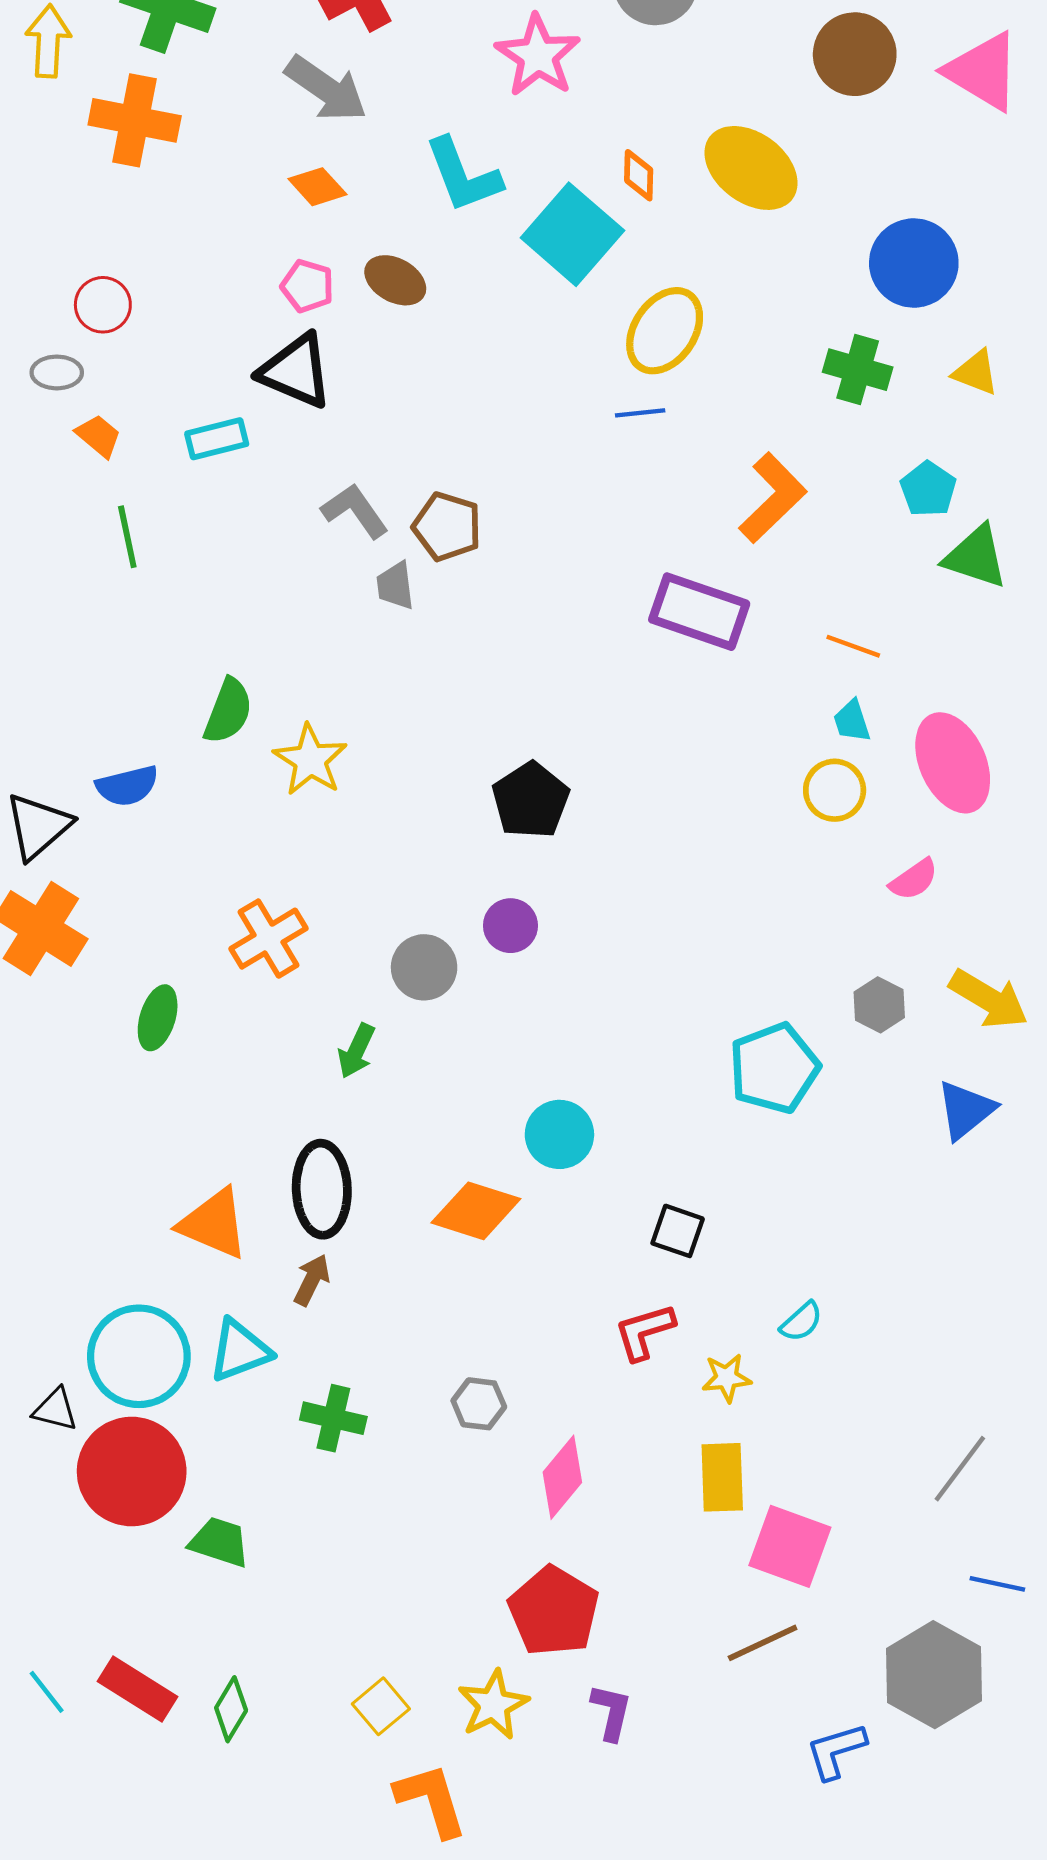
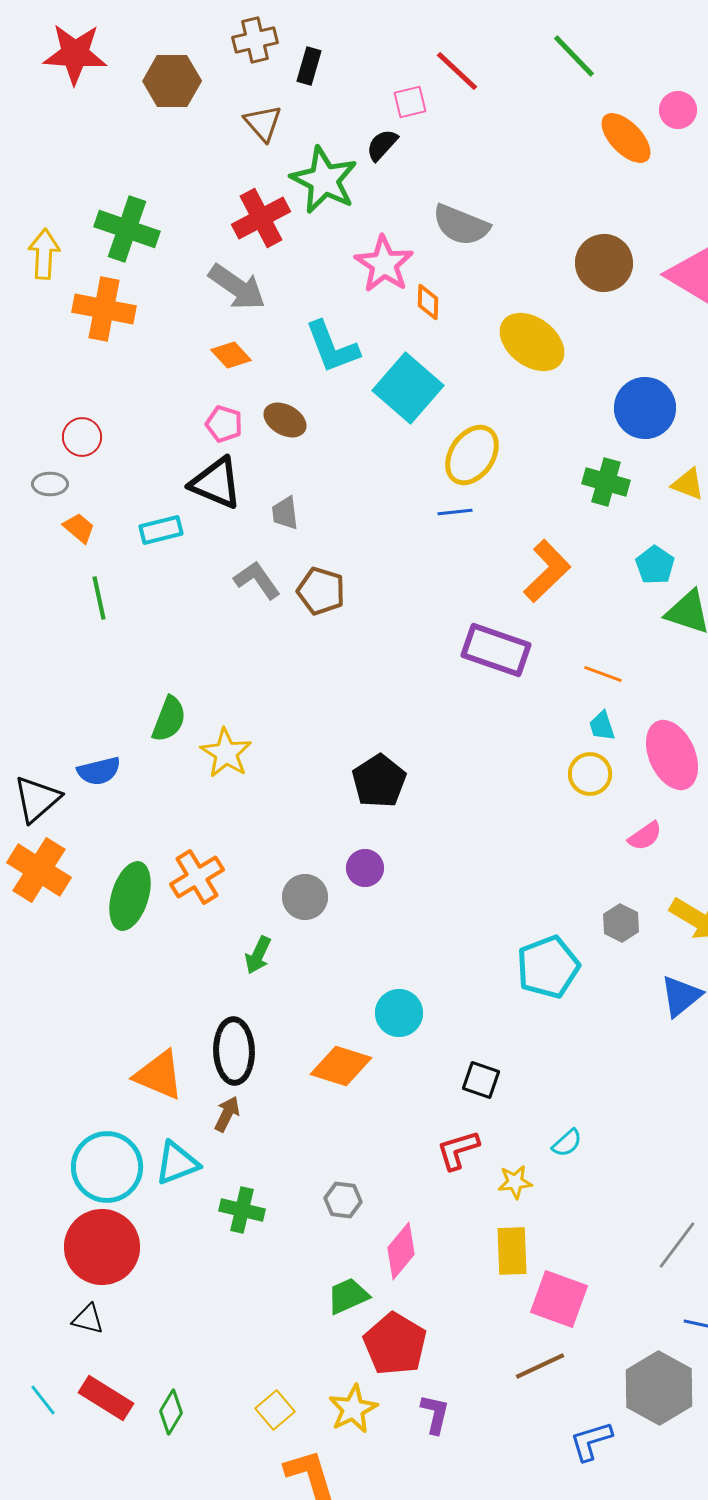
orange diamond: (639, 175) -> (428, 302), moved
gray trapezoid: (395, 586) -> (285, 513), moved
green ellipse: (158, 1018) -> (130, 896), moved, size x1.5
black triangle: (55, 1410) -> (88, 1319), moved
green trapezoid: (220, 1542) -> (348, 1296), moved, turned -42

